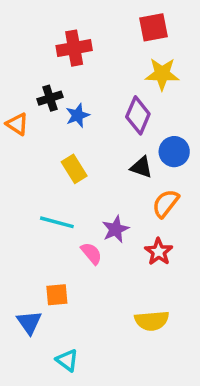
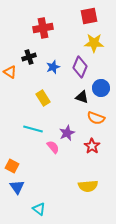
blue star: (78, 115) -> (53, 67), moved
orange semicircle: (166, 203) -> (96, 118), turned -108
orange square: (57, 295) -> (12, 166), moved, turned 32

